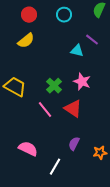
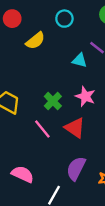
red circle: (29, 15) -> (12, 19), moved
yellow semicircle: (26, 41) -> (35, 41), moved
purple semicircle: (74, 144) -> (76, 168), size x1.5

